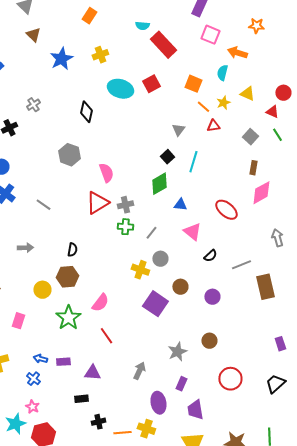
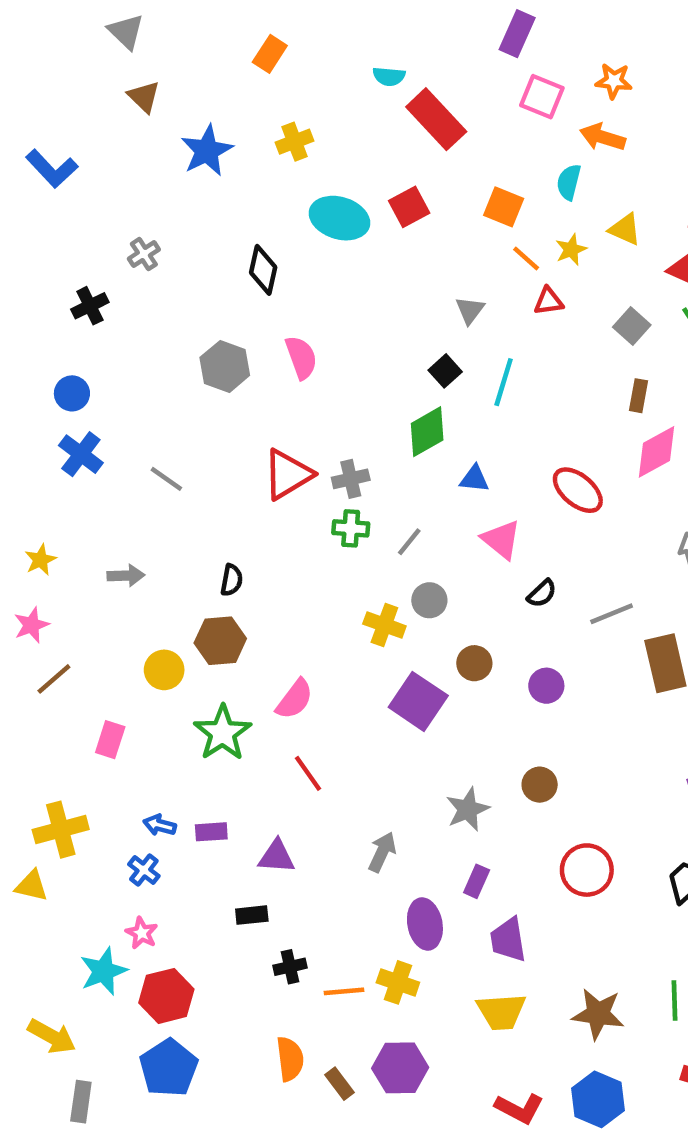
orange star: (256, 26) -> (614, 81), moved
pink semicircle: (106, 173) -> (301, 357), moved

